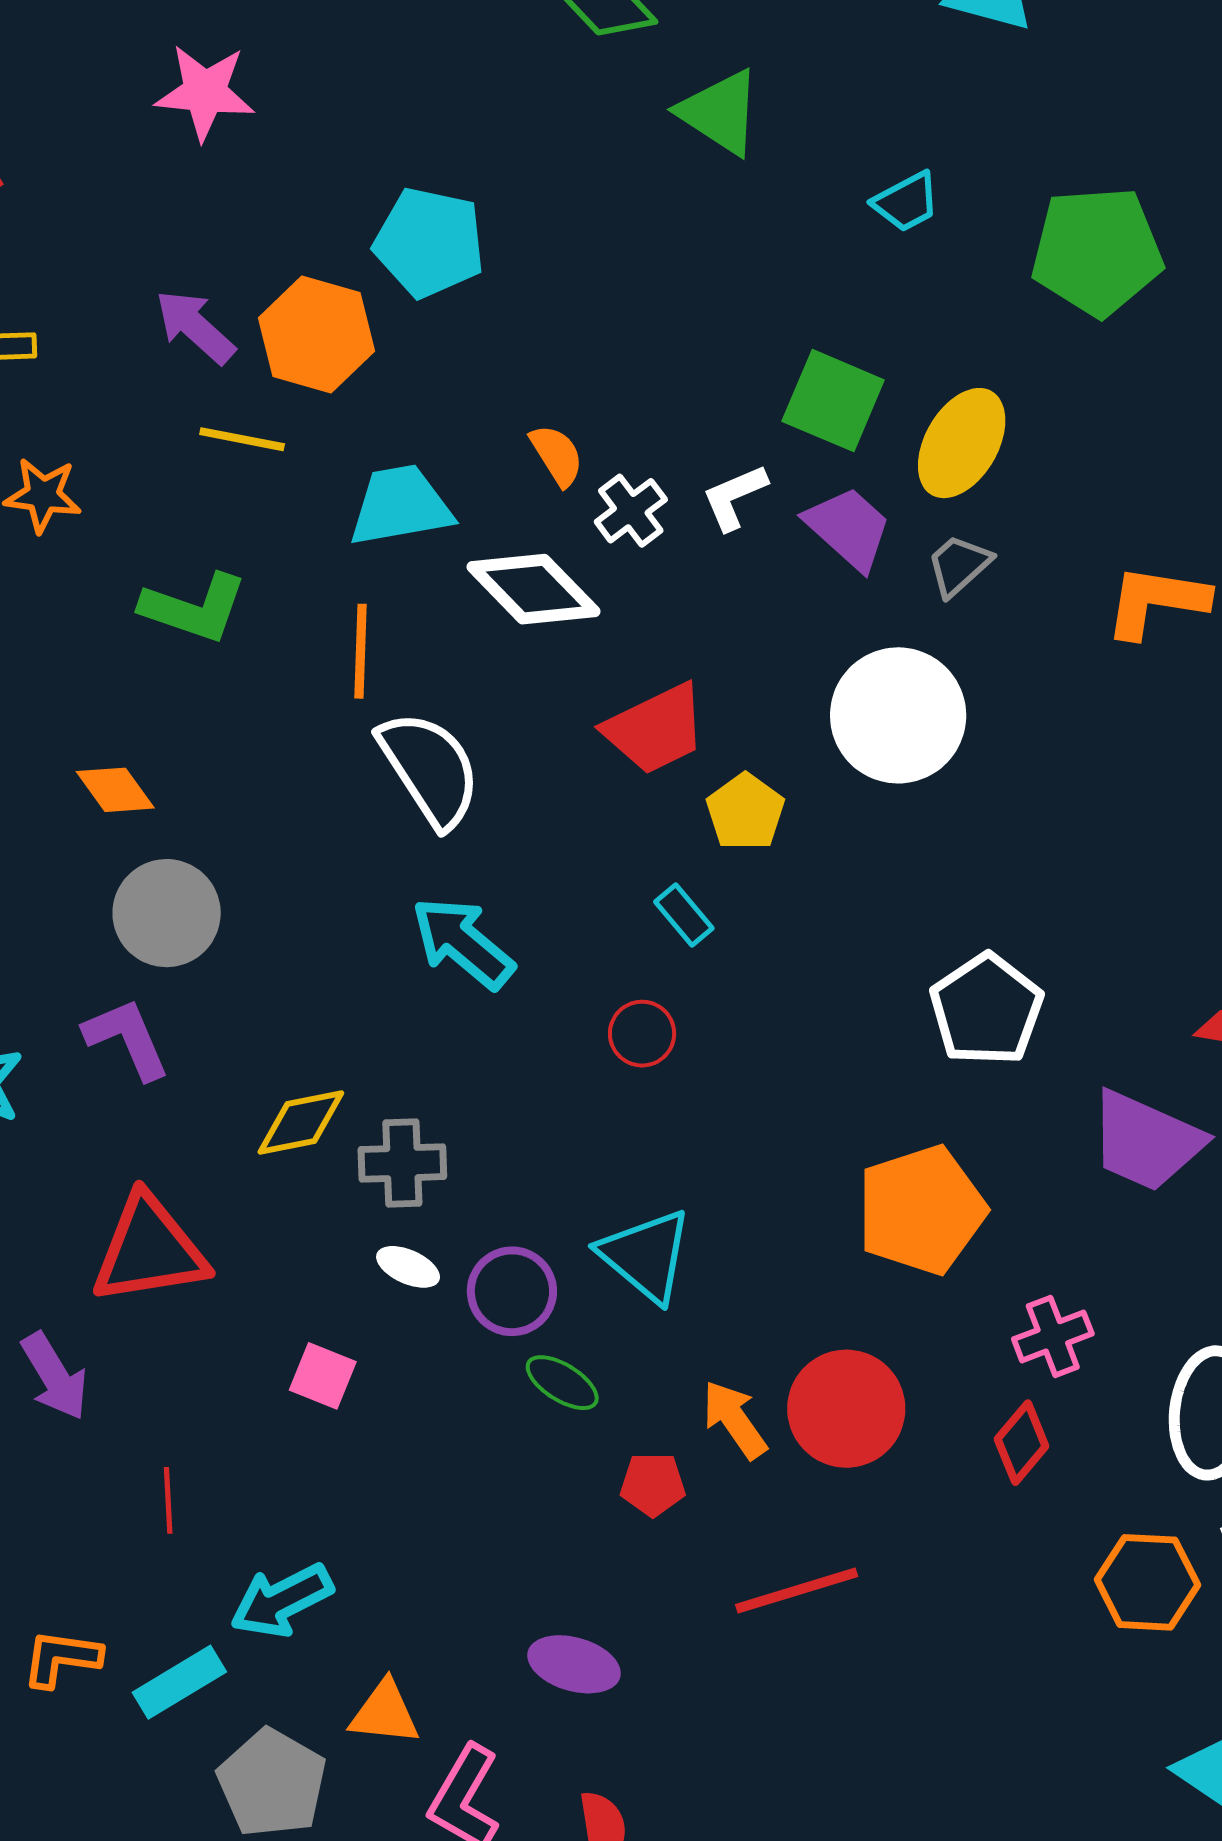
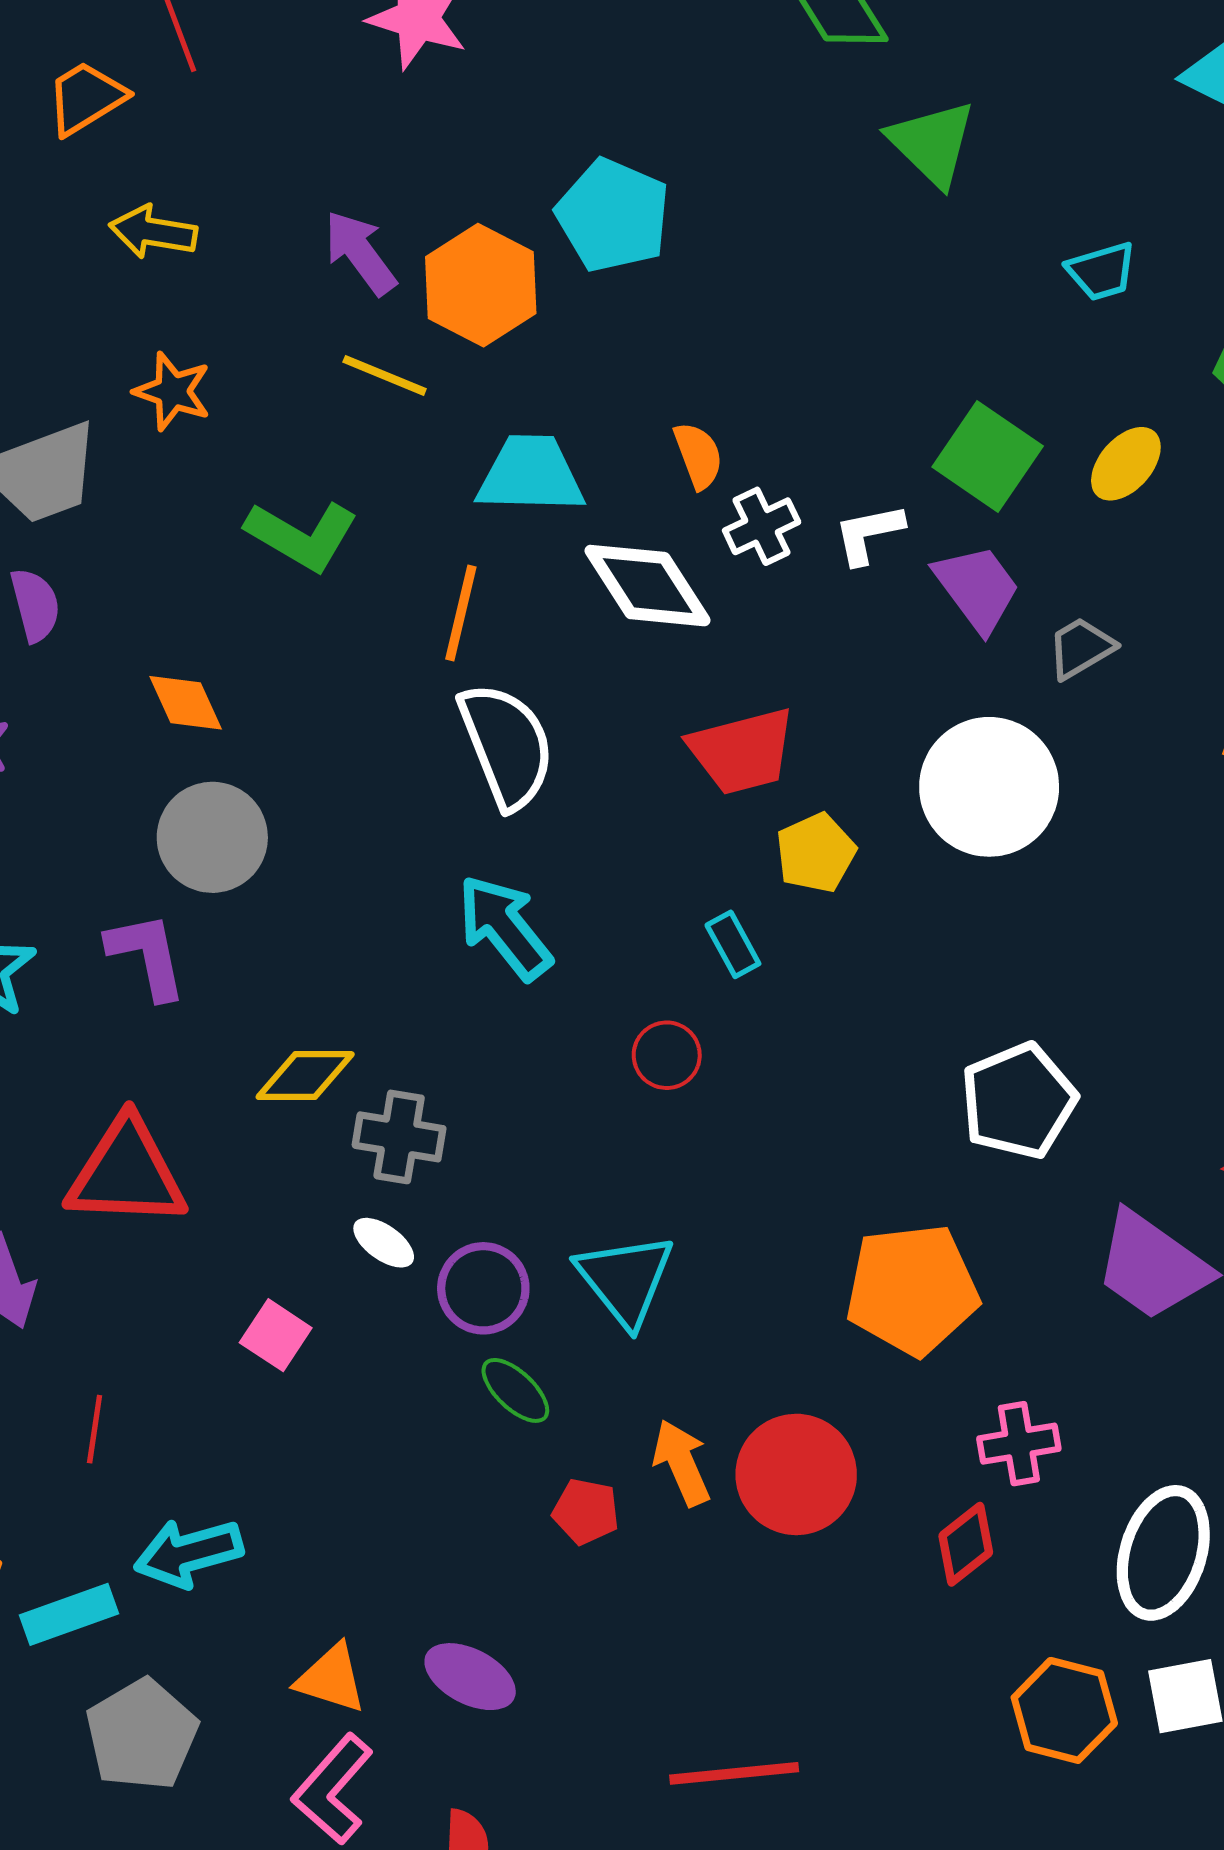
yellow ellipse: (962, 443) -> (1126, 464), moved, size x0.7
red line: (797, 1591) -> (734, 1773), moved
orange triangle: (385, 1713) -> (331, 1679), moved

